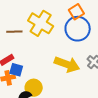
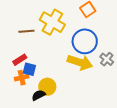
blue circle: (78, 29) -> (85, 41), moved

